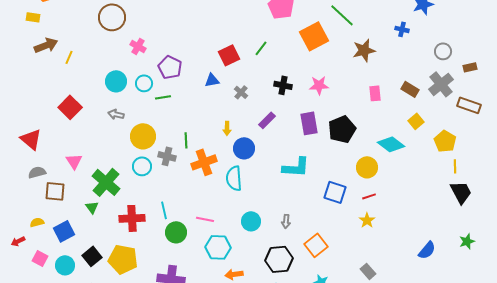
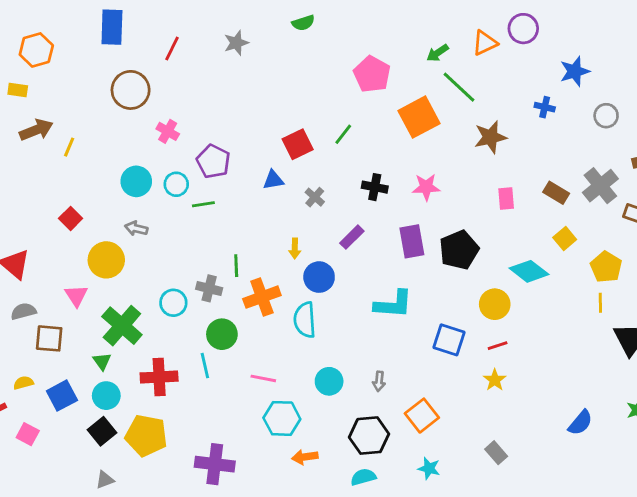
gray circle: (443, 51) -> (606, 116), moved
red square: (70, 107) -> (71, 218), size x0.7
yellow circle: (143, 136) -> (106, 260), moved
yellow line: (455, 166) -> (600, 303), moved
green circle: (176, 232) -> (222, 334), moved
cyan circle: (65, 265) -> (106, 396), moved

